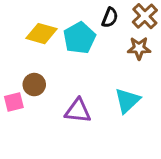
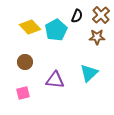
yellow diamond: (42, 34) -> (30, 27), turned 30
pink square: (14, 102) -> (23, 93), moved

